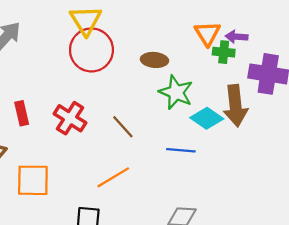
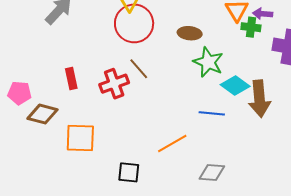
brown arrow: (235, 106) -> (259, 99), moved
red cross: (70, 118) -> (114, 84), turned 36
brown line: (123, 127) -> (139, 69), moved
orange line: (113, 177) -> (172, 143), moved

